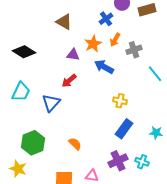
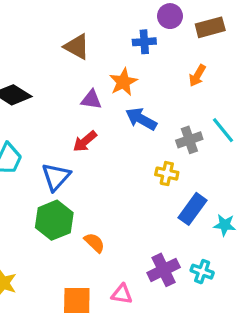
blue cross: (106, 19) -> (144, 42), turned 32
orange arrow: (115, 40) -> (197, 76), moved
gray cross: (134, 50) -> (189, 140), moved
blue rectangle: (124, 129) -> (192, 209), moved
green hexagon: (33, 143) -> (54, 220), moved

